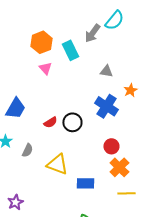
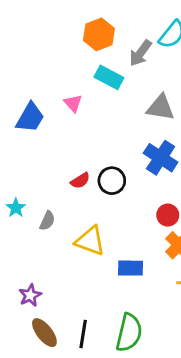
orange hexagon: (41, 42) -> (99, 34), moved
cyan rectangle: (70, 50) -> (109, 77), turned -36
gray triangle: (106, 71) -> (161, 108), size x1.5
blue trapezoid: (15, 108) -> (30, 118), moved

